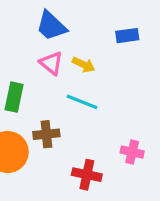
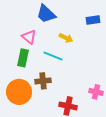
pink triangle: (51, 63) -> (29, 37), moved
cyan line: (82, 102) -> (53, 56), moved

